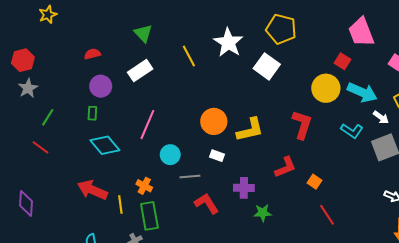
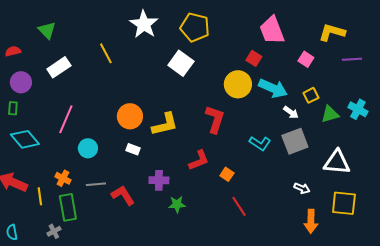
green triangle: (143, 33) -> (47, 30), moved
white star: (228, 43) -> (144, 24), moved
cyan L-shape: (352, 131) -> (260, 143), moved
gray line: (190, 176) -> (96, 184), moved

